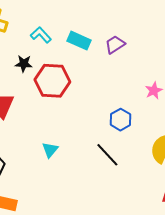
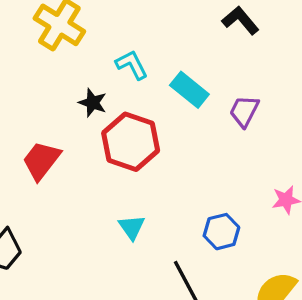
purple trapezoid: (115, 45) -> (244, 111), turned -45
cyan triangle: (50, 150) -> (132, 227), moved, turned -30

